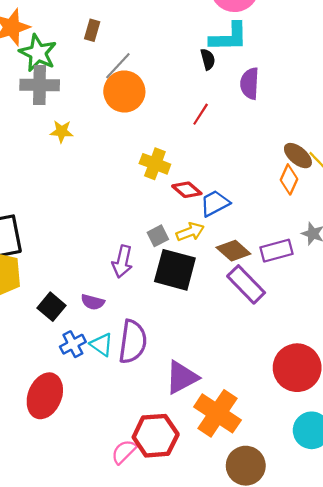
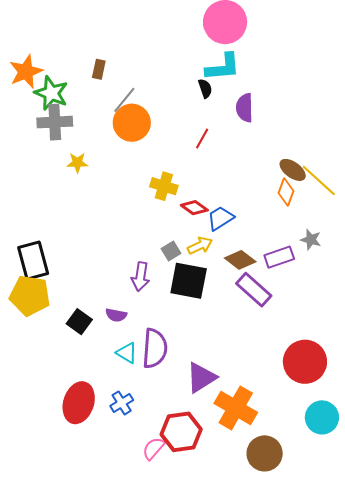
blue cross: (73, 344) -> (122, 403), moved

